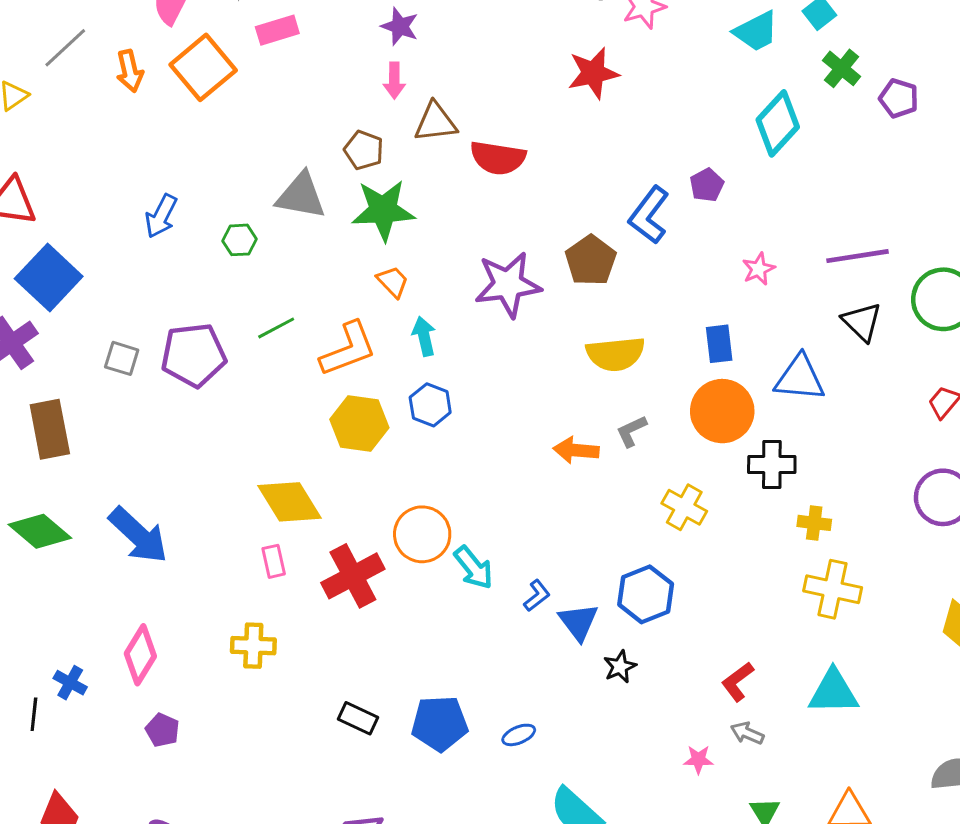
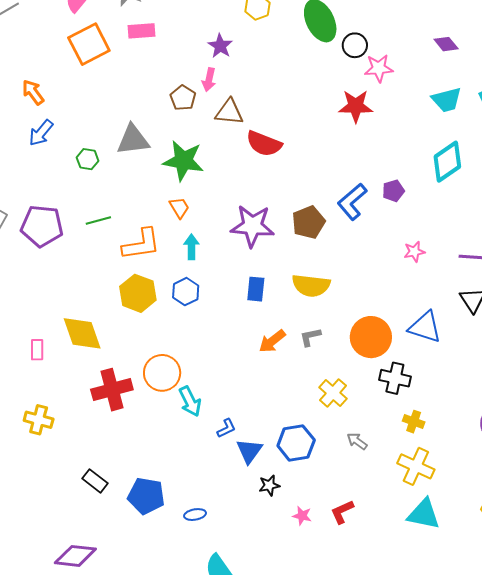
orange arrow: (130, 71) -> (33, 92), moved, turned 144
red star: (593, 73) -> (356, 106), moved
brown pentagon: (364, 150) -> (183, 98), moved
gray triangle: (301, 196) -> (133, 140), turned -30
blue rectangle: (719, 344) -> (256, 289), moved
orange arrow: (576, 450) -> (272, 341), turned -56
pink rectangle: (274, 561) -> (37, 350), moved
cyan triangle: (833, 692) -> (424, 514), moved
gray arrow: (747, 733) -> (357, 441), moved
pink star: (698, 759) -> (302, 516), moved

